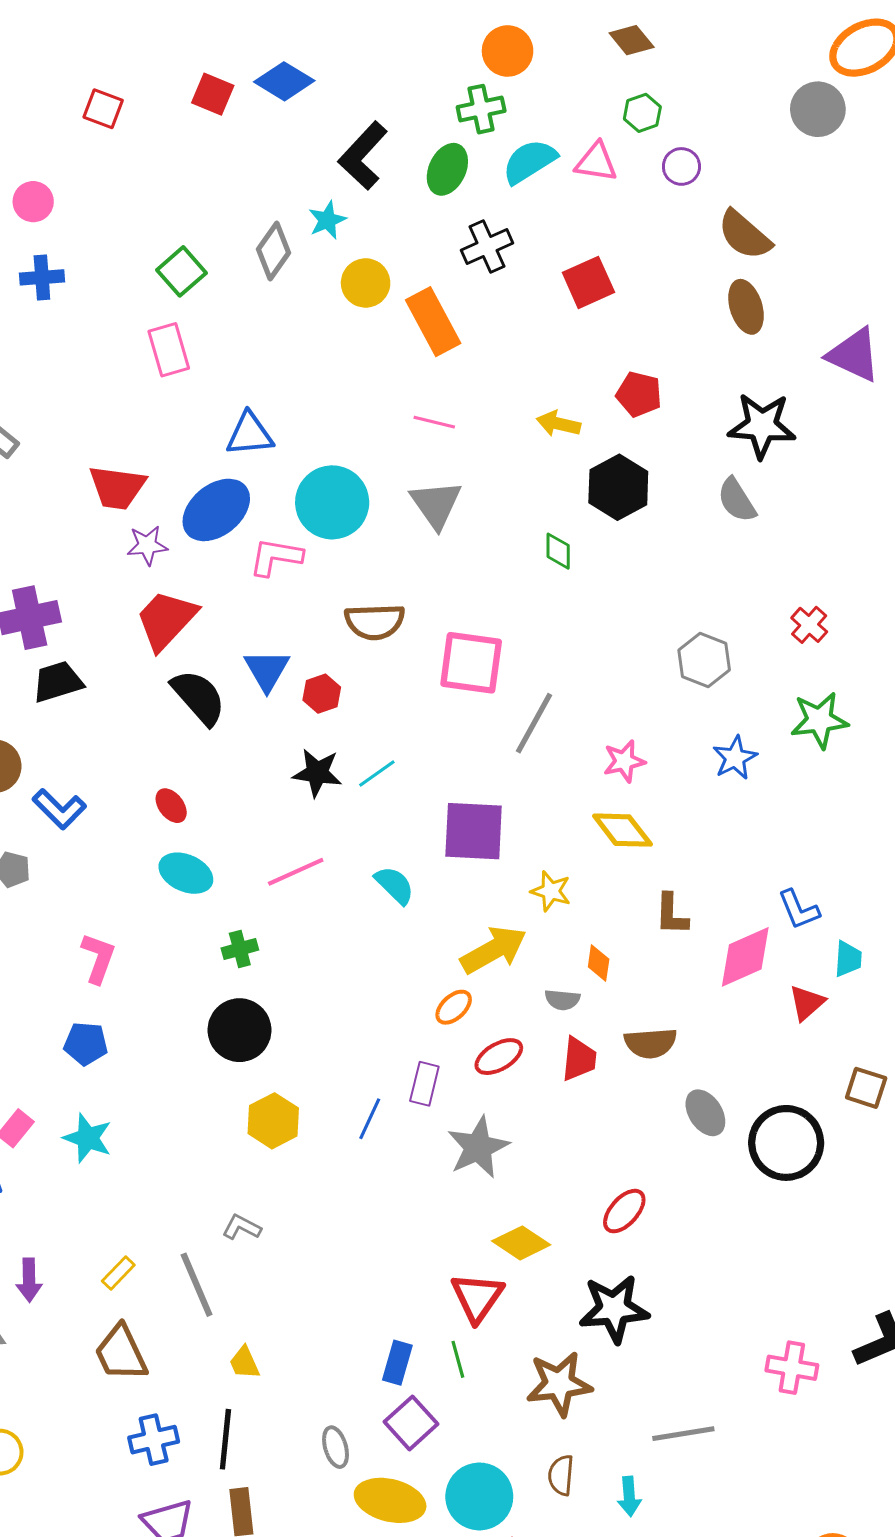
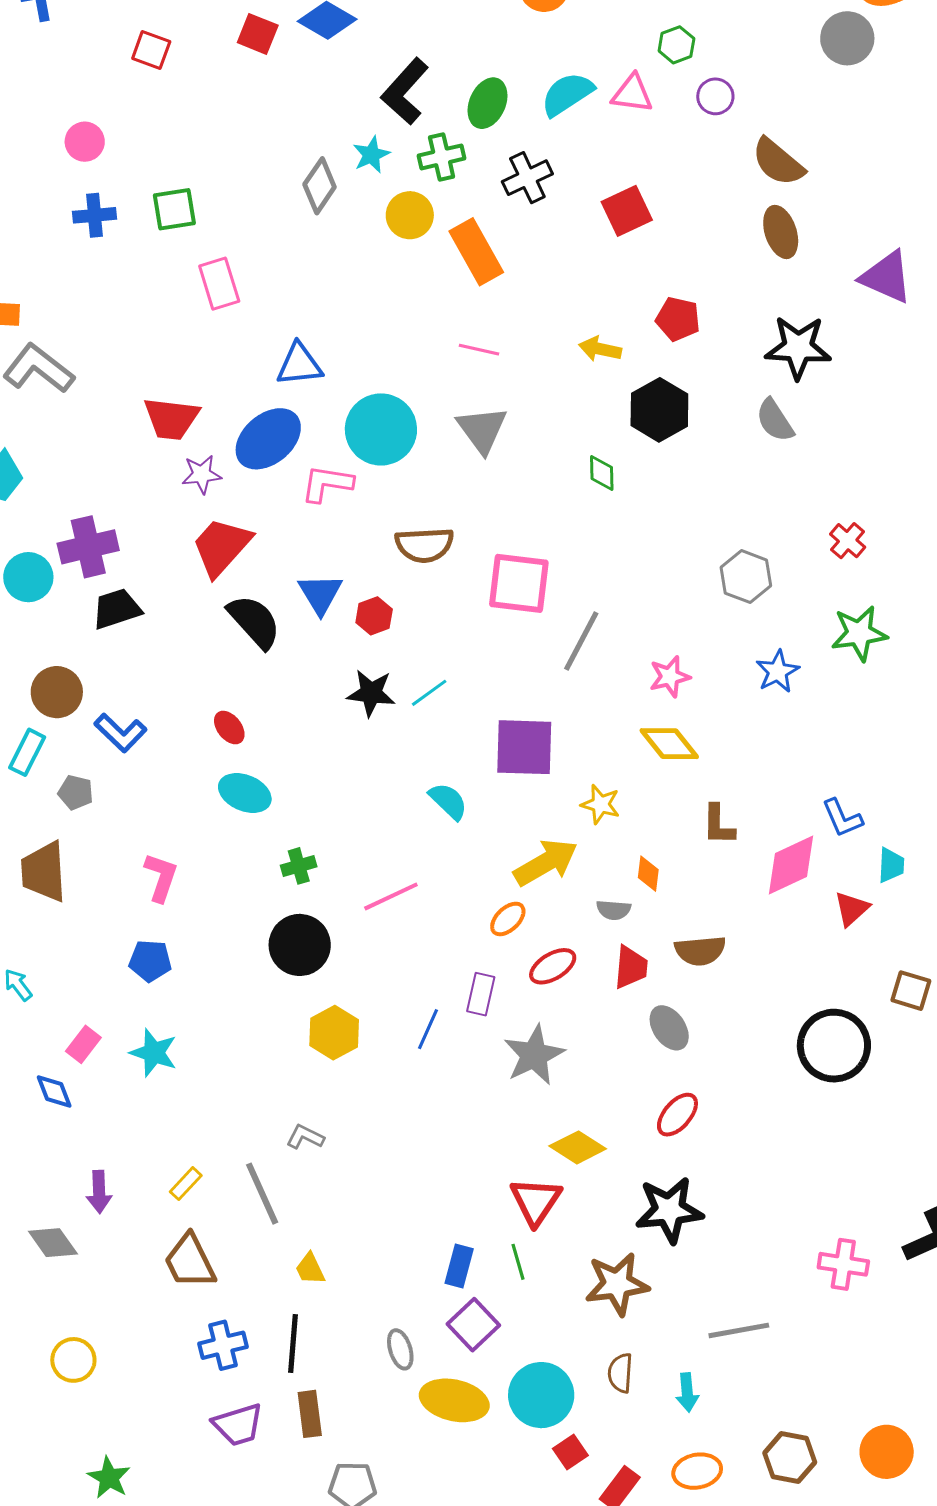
green cross: (481, 109) -> (442, 157), moved
green square: (181, 271) -> (174, 209), moved, turned 33
pink line: (296, 872) -> (391, 896), moved
gray ellipse: (705, 1113) -> (669, 1028), moved

